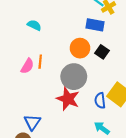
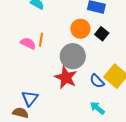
pink semicircle: (27, 66) -> (28, 43), turned -98
blue semicircle: (100, 101) -> (97, 81), turned -42

